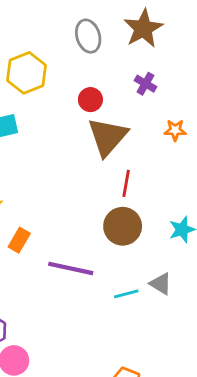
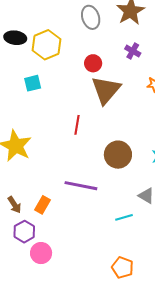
red line: (126, 183) -> (77, 125), moved
orange rectangle: (19, 240) -> (43, 205), moved
cyan line: (126, 294) -> (124, 217), moved

